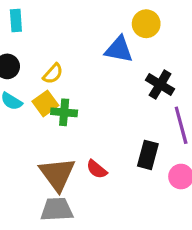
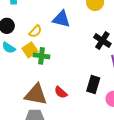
blue triangle: (119, 50) -> (61, 19), moved
brown triangle: (57, 174) -> (36, 95), turned -45

